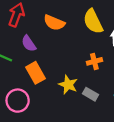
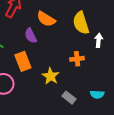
purple semicircle: (29, 43) -> (31, 36), moved
gray rectangle: (90, 94) -> (69, 98), moved

